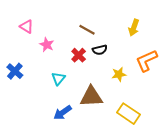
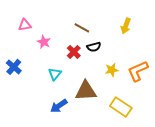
pink triangle: (27, 27) -> (25, 25), turned -40
orange L-shape: (147, 61) -> (138, 71), moved

